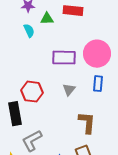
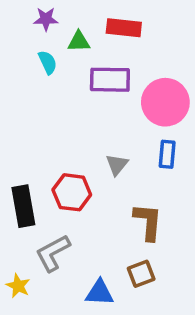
purple rectangle: (64, 58) -> (110, 80), moved
red hexagon: (32, 92) -> (72, 192), moved

